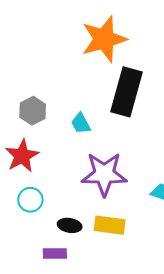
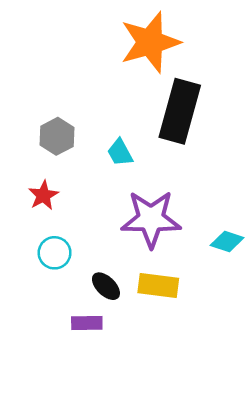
red star: (22, 156) -> (43, 195), size x0.7
black ellipse: (70, 225) -> (106, 286), turned 35

